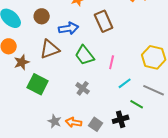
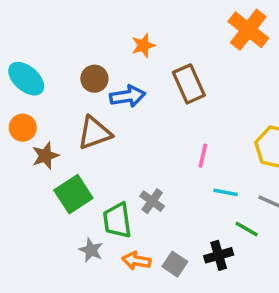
brown circle: (42, 16) -> (94, 79), moved
green trapezoid: (85, 55) -> (117, 220), moved, turned 30
cyan line: (125, 83) -> (226, 192), turned 48
green square: (38, 84) -> (73, 194), turned 30
gray star: (55, 121) -> (91, 250), moved

